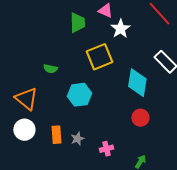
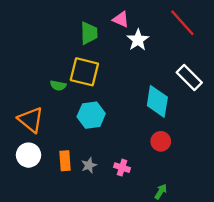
yellow square: (99, 57) -> (84, 72), moved, turned 36
pink cross: (106, 149) -> (122, 168), moved, turned 32

